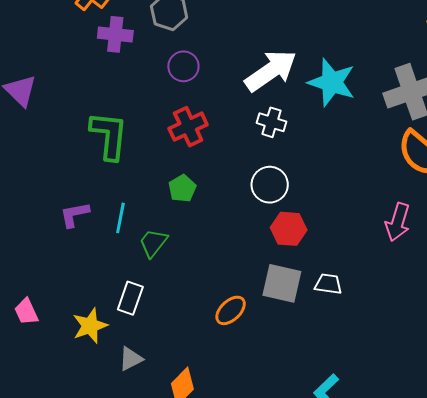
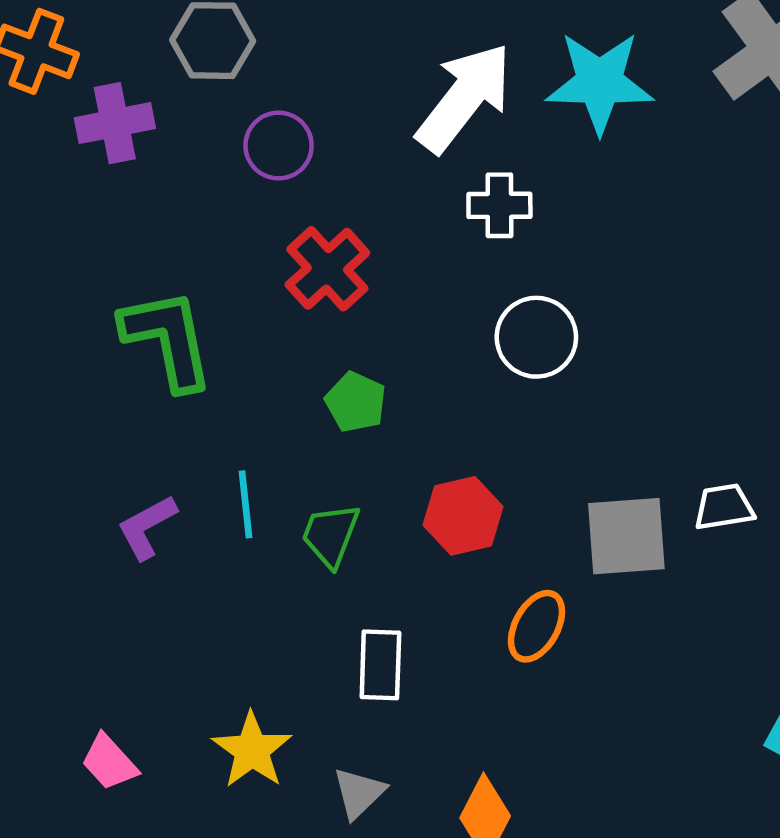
red hexagon: (289, 229) -> (463, 516), moved
white rectangle: (130, 298) -> (380, 665), moved

